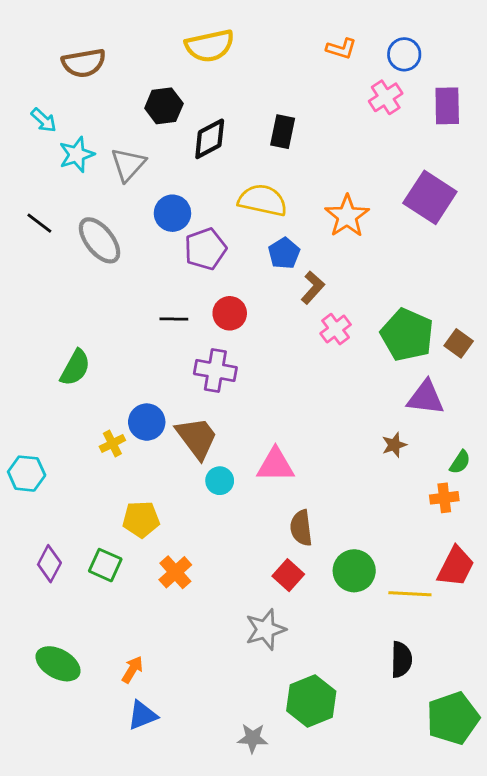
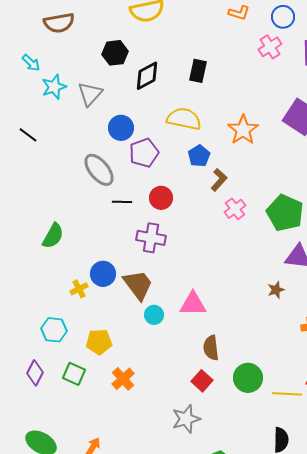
gray ellipse: (100, 240) -> (99, 170), moved
cyan hexagon: (27, 474) -> (54, 330), moved

